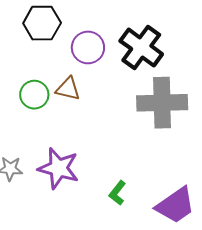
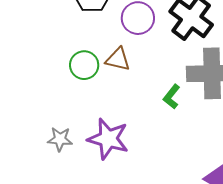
green L-shape: (117, 193) -> (172, 97), moved

